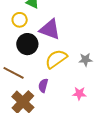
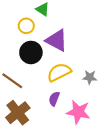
purple semicircle: (43, 86) -> (54, 99), moved
pink star: (79, 94) -> (78, 112), size x1.6

